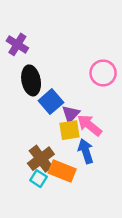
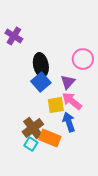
black ellipse: (31, 80) -> (41, 65), moved
purple triangle: (71, 114) -> (68, 82), moved

